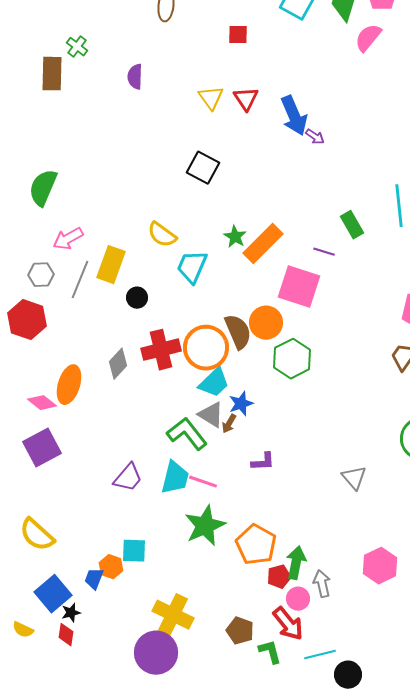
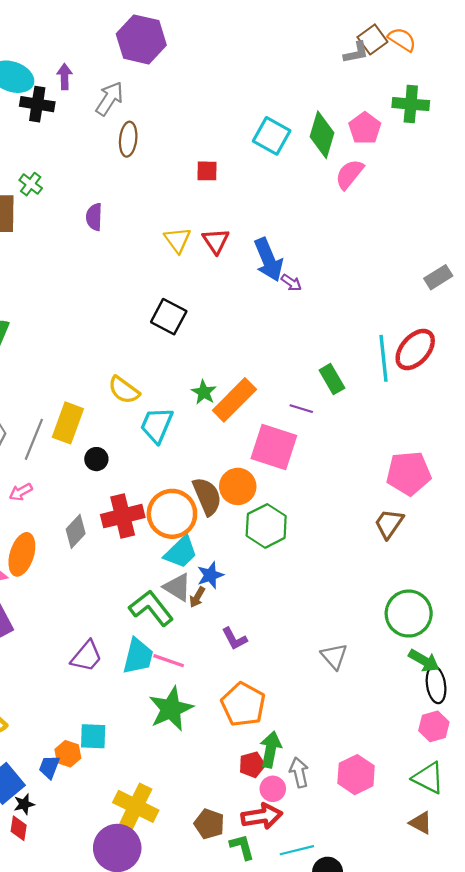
pink arrow: (68, 239) -> (21, 492), moved, size x0.7
purple L-shape: (263, 462) -> (234, 639), turned 65
orange pentagon: (256, 545) -> (243, 704), moved
pink hexagon: (380, 566) -> (356, 775), moved
red arrow: (288, 624) -> (262, 816), turned -60

